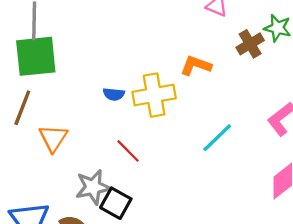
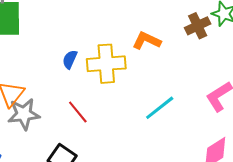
blue semicircle: (114, 94) -> (70, 59), turned 102
gray star: (93, 187) -> (24, 114), moved

